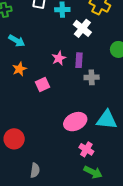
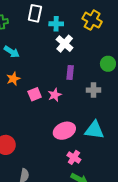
white cross: (82, 28) -> (65, 44), moved
pink star: (59, 58) -> (55, 95), moved
gray cross: (92, 77) -> (94, 90), moved

